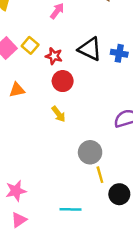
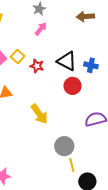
red circle: (63, 81) -> (73, 86), moved
yellow arrow: (59, 114) -> (39, 114), size x1.5

